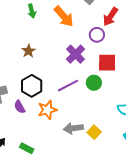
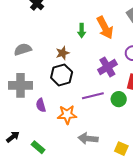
green arrow: (32, 11) -> (82, 31), moved
black hexagon: (32, 86) -> (62, 75), moved
yellow square: (94, 132) -> (121, 149), moved, turned -32

